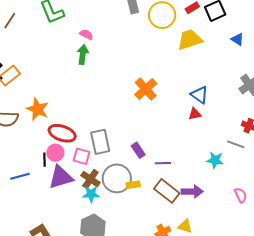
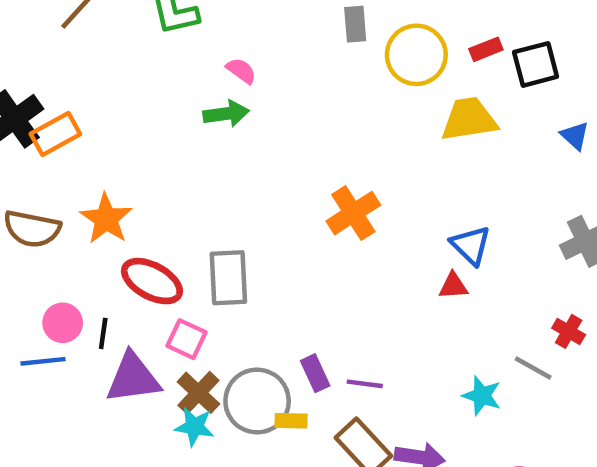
green arrow: (83, 54) -> (226, 114), turned 66
gray rectangle: (100, 142) -> (228, 278), moved
purple rectangle: (138, 150) -> (315, 373), moved
pink circle: (55, 153) -> (63, 323), moved

